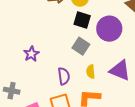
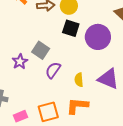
gray square: (81, 46) -> (41, 50), moved
purple semicircle: (64, 76) -> (53, 70), moved, turned -138

